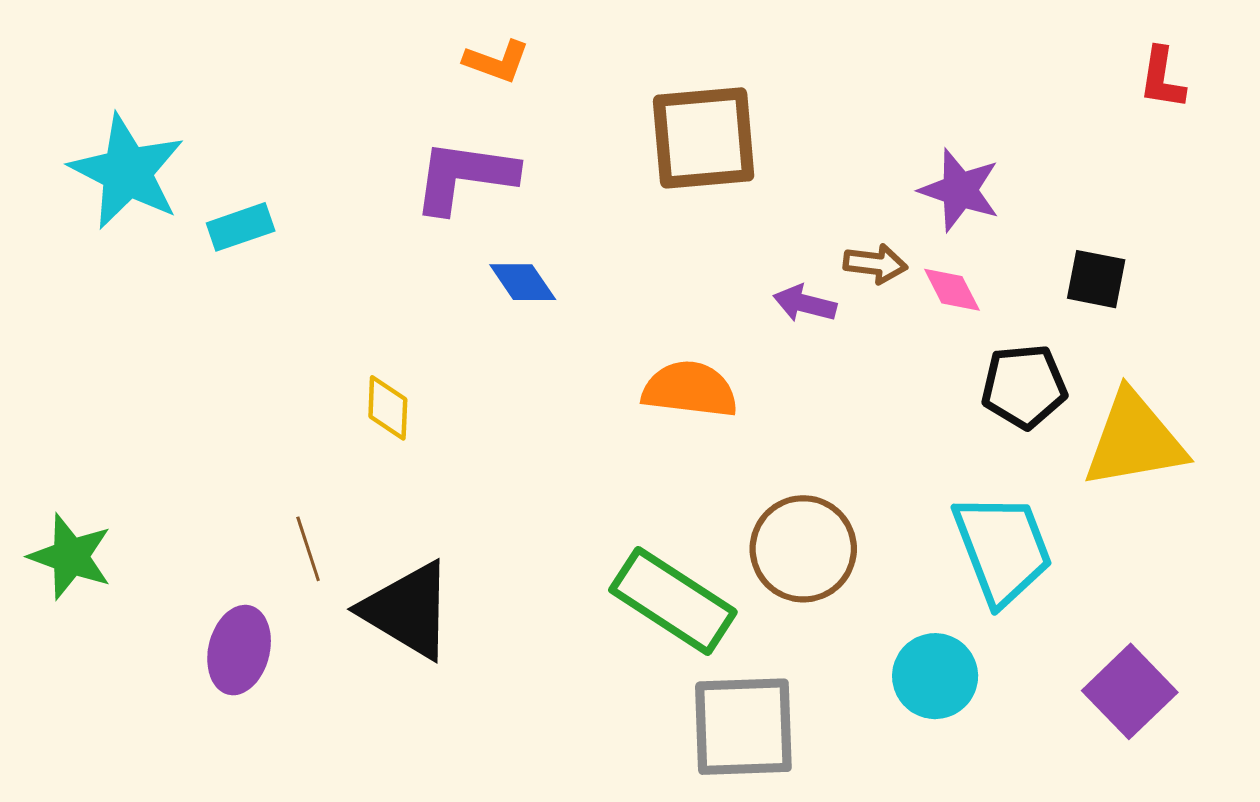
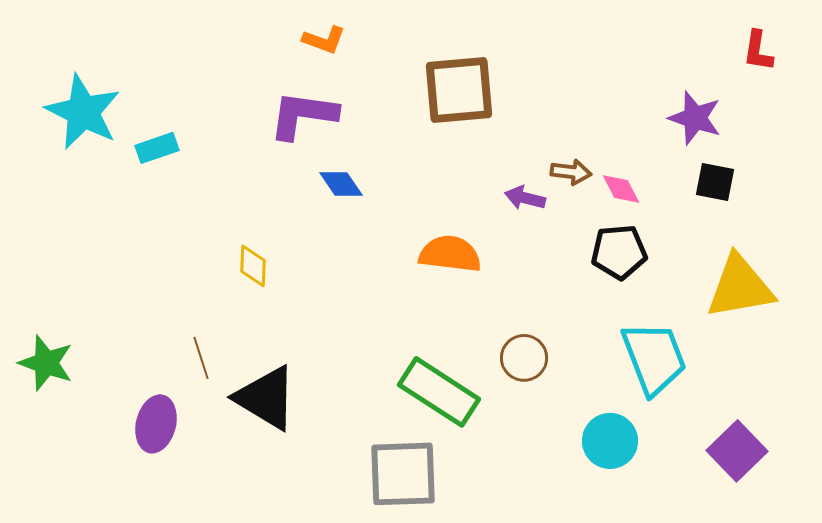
purple star: (960, 190) -> (695, 118), moved
black pentagon: (1024, 386) -> (619, 252), moved
brown circle: (803, 549) -> (524, 358), size x0.7
gray square: (743, 727) -> (403, 474), moved

